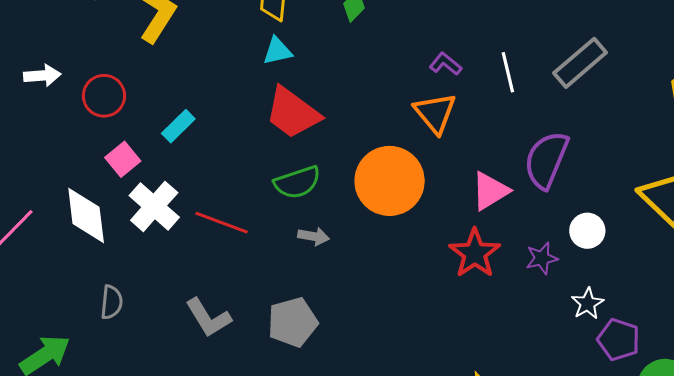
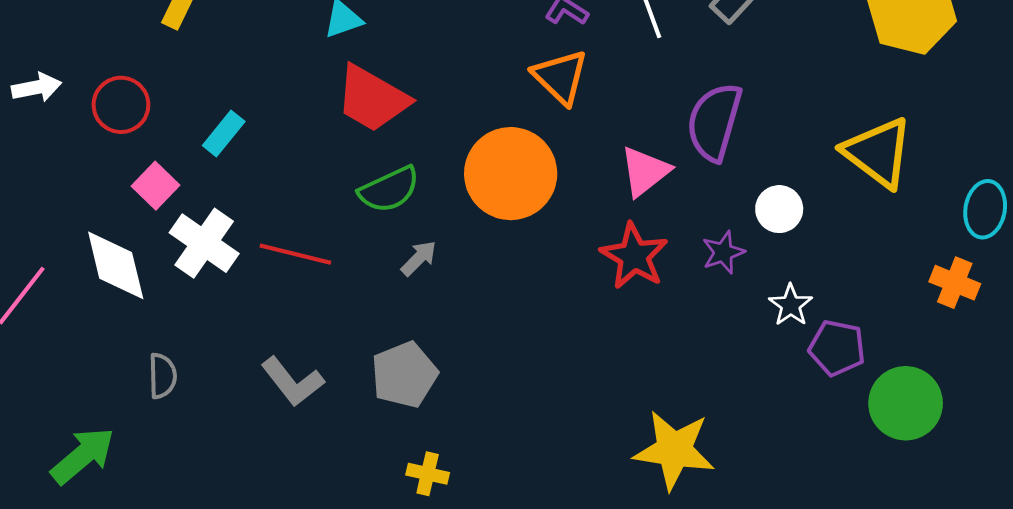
gray arrow: (314, 236) -> (419, 258), turned -48

